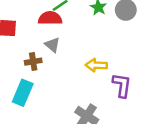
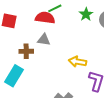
gray triangle: (52, 45) -> (44, 40), turned -40

